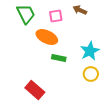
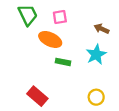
brown arrow: (80, 10) -> (102, 29), moved
yellow circle: (91, 74) -> (96, 97), moved

